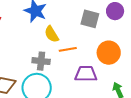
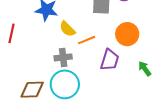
purple trapezoid: (86, 74) -> (110, 60), turned 120

